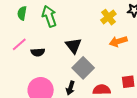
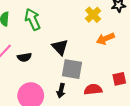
gray square: (83, 68) -> (72, 69), turned -30

